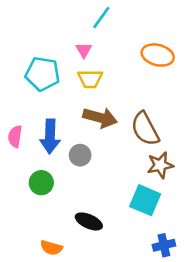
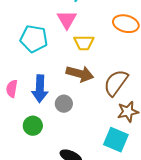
pink triangle: (84, 50) -> (67, 20), size x1.5
yellow trapezoid: (90, 79) -> (84, 43), moved
brown semicircle: (145, 129) -> (116, 83), turned 64

